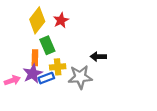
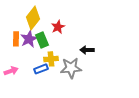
red star: (61, 20) -> (58, 27), moved
orange rectangle: (35, 58) -> (16, 39), moved
purple star: (33, 74) -> (29, 39), moved

